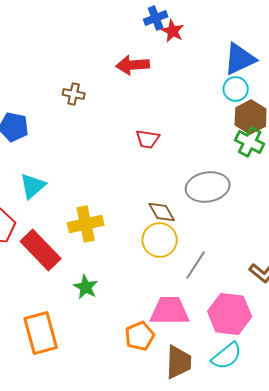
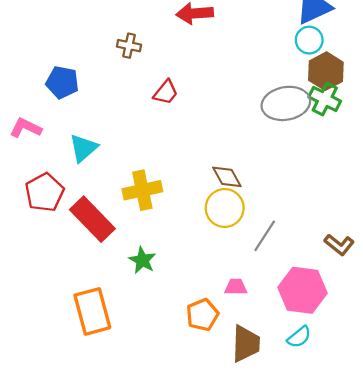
red trapezoid: (148, 139) -> (166, 92), moved, turned -60
gray ellipse: (208, 187) -> (286, 103), moved
pink trapezoid: (170, 311) -> (236, 287), size x0.5
cyan semicircle: (227, 356) -> (299, 337), size x0.7

